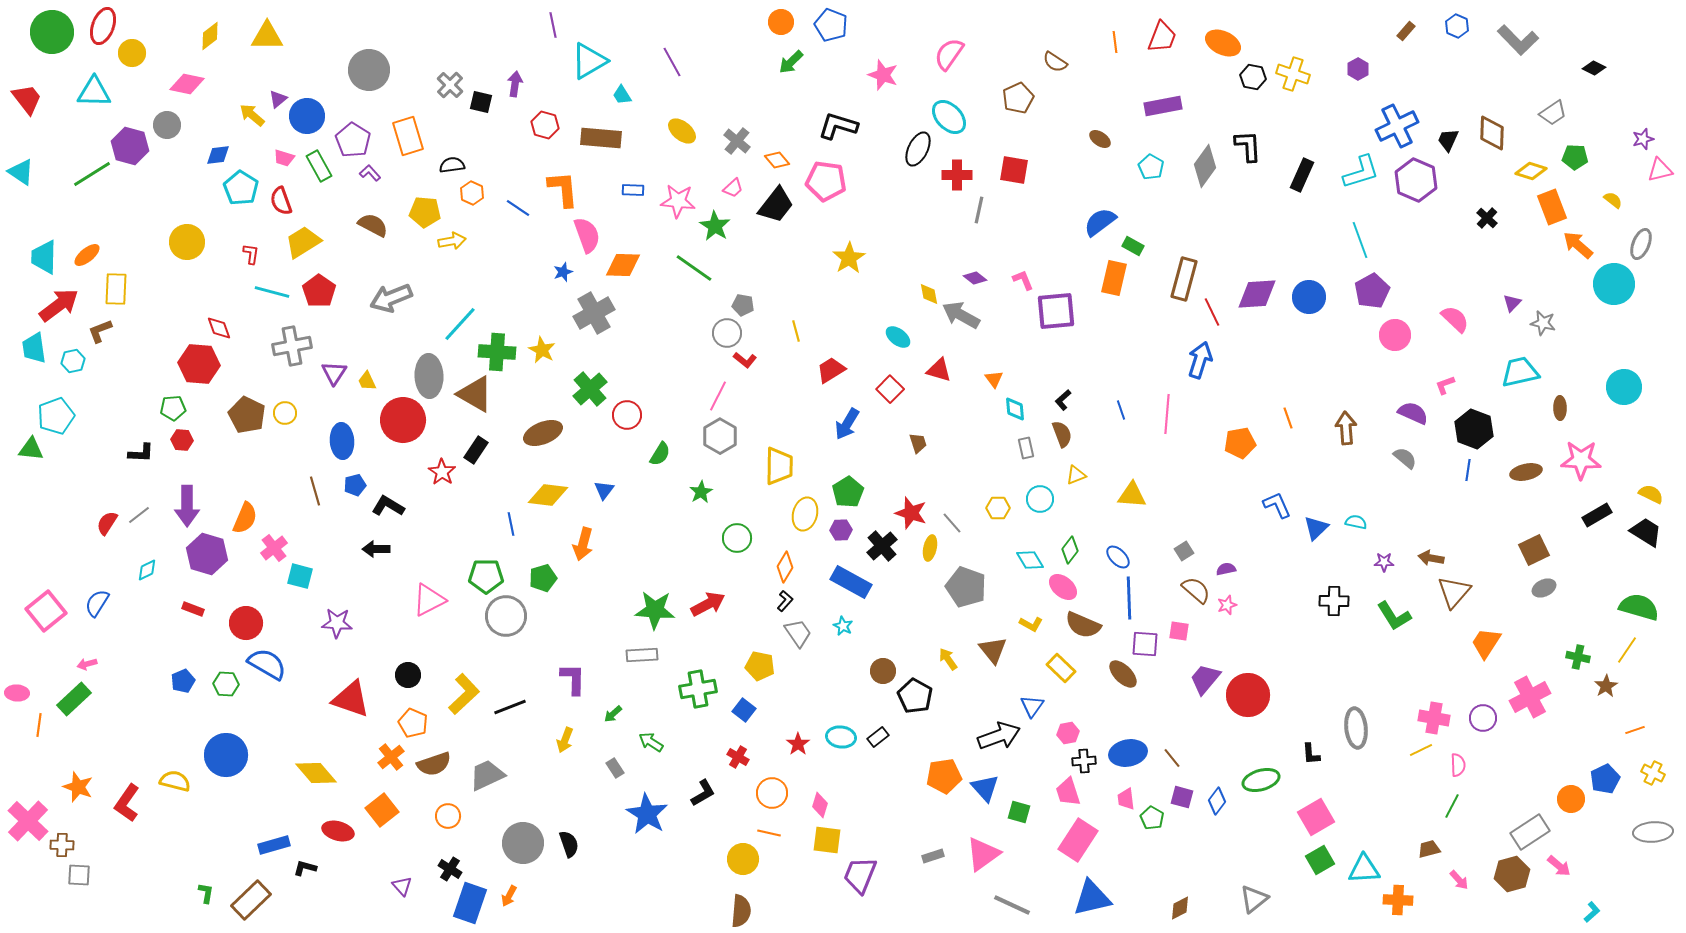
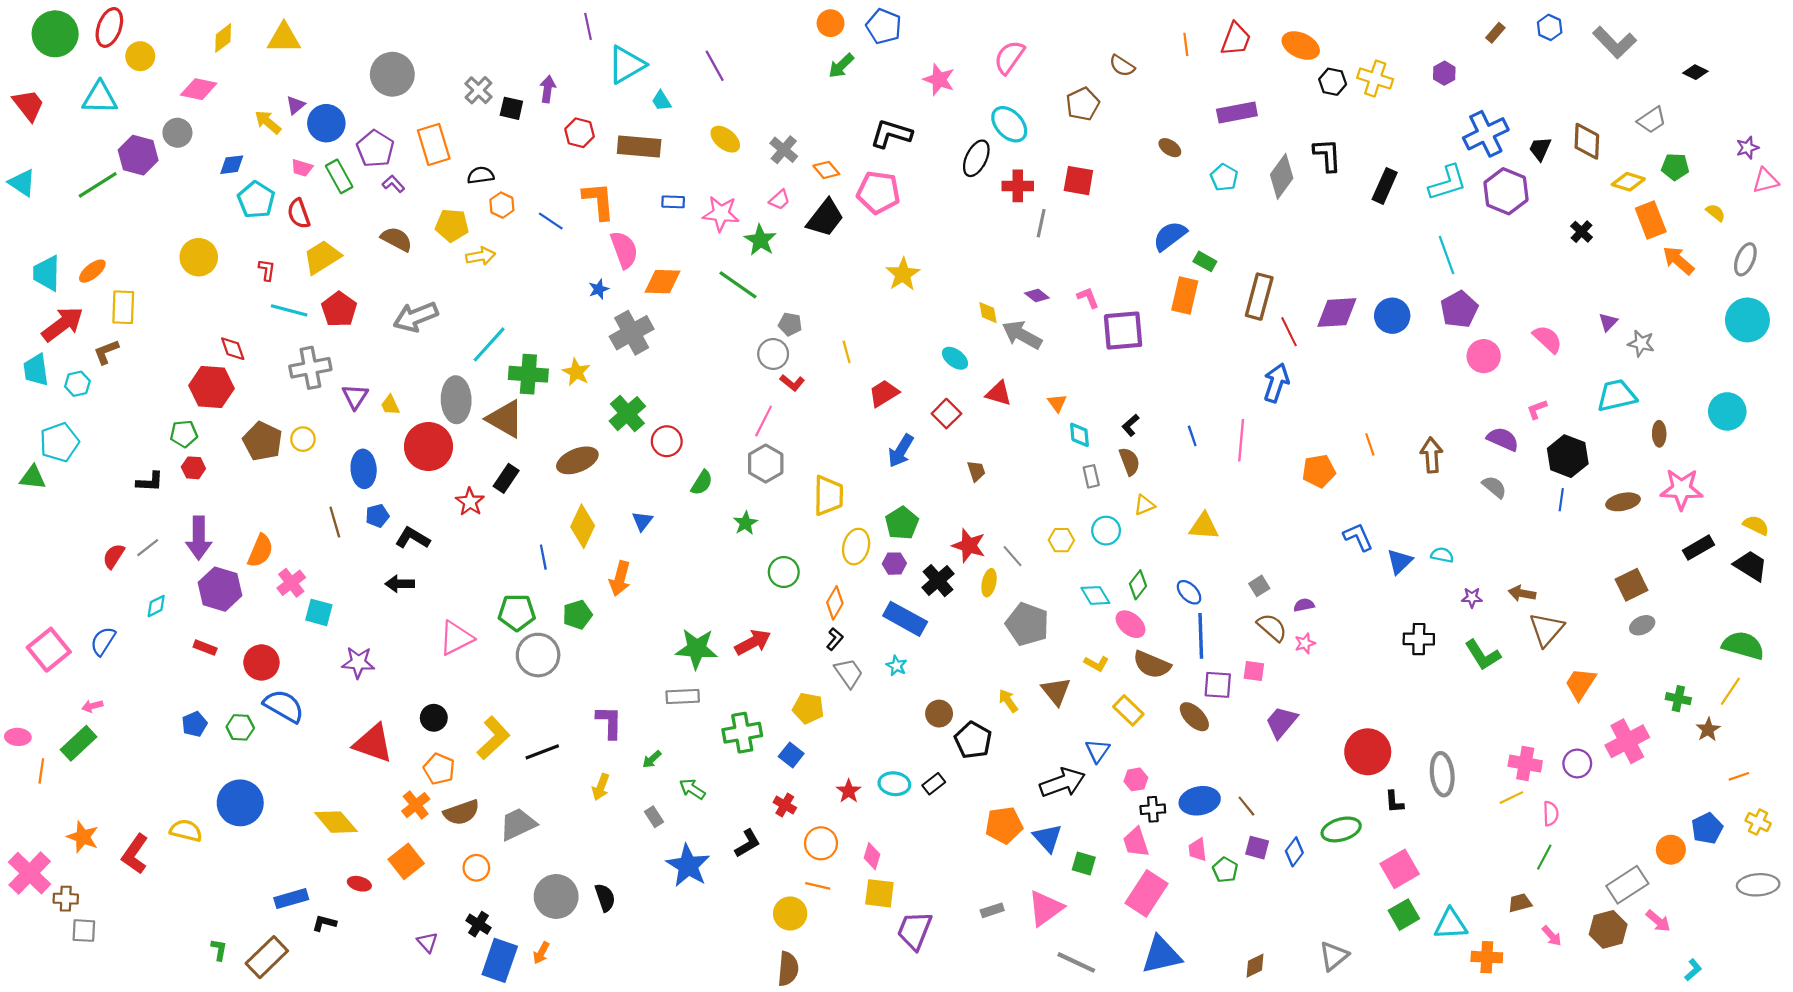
cyan circle: (1614, 284) -> (1747, 320), moved
yellow diamond: (548, 495) -> (583, 526), turned -72
red circle: (1248, 695) -> (1368, 752), moved
red ellipse: (338, 831) -> (359, 884), size x0.7

